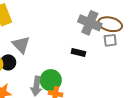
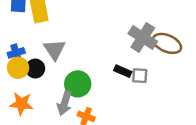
gray square: (110, 40) -> (140, 76), moved
green circle: (51, 80) -> (78, 84), moved

